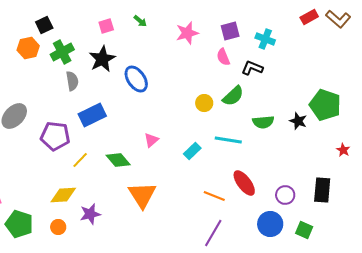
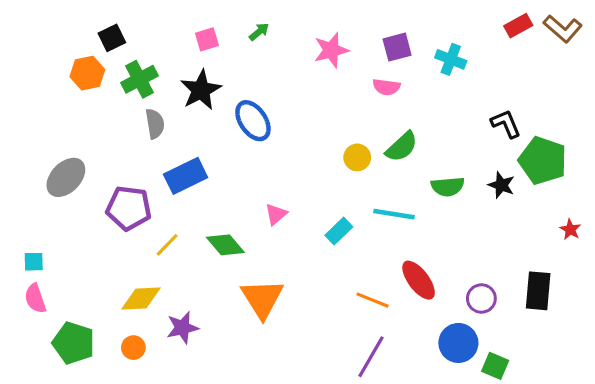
green arrow: (140, 21) -> (259, 32), turned -80
pink semicircle: (223, 57) -> (386, 87), turned -60
black L-shape: (252, 68) -> (506, 124), moved, turned 45
green square: (304, 230) -> (495, 366), moved

